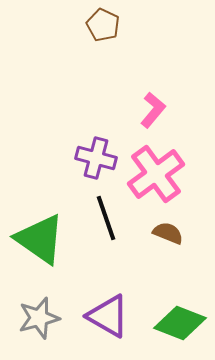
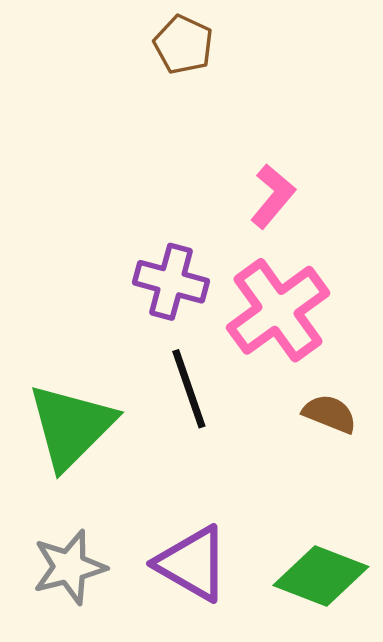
brown semicircle: (168, 233) -> (330, 414), moved
green triangle: (40, 239) -> (71, 426), turned 40

